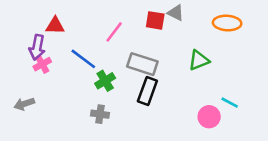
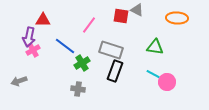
green triangle: (199, 60) -> (155, 47), turned 30
cyan line: (230, 103) -> (153, 74), moved
pink circle: (209, 117) -> (167, 82), moved

